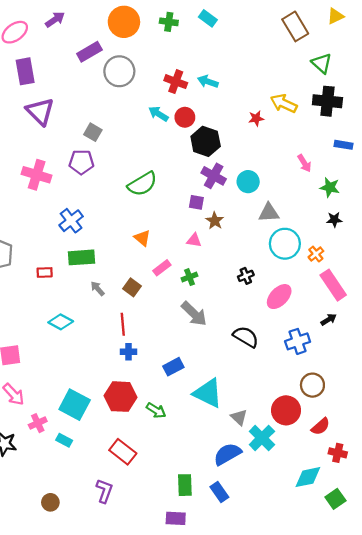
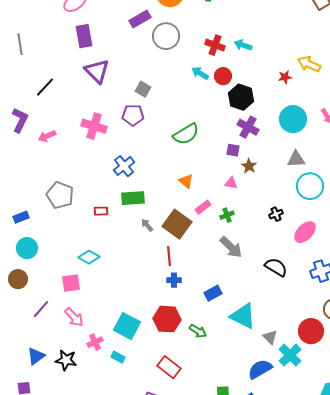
cyan circle: (248, 182) -> (293, 119), moved, size x1.4
brown square: (132, 287) -> (177, 224), size x1.8
cyan diamond: (61, 322) -> (89, 257), moved

